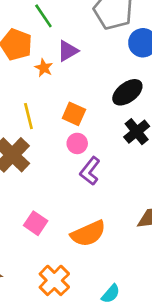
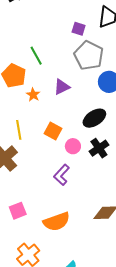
purple triangle: (68, 51) -> (62, 87), moved
pink circle: (77, 143) -> (73, 146), moved
pink square: (36, 223) -> (18, 211), turned 30

